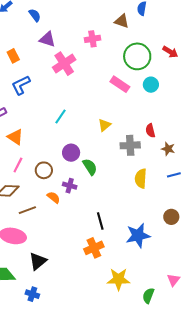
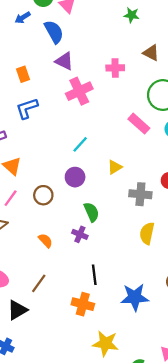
blue semicircle: (35, 15) -> (54, 32), size x1.5
cyan line: (60, 116) -> (80, 144), moved
purple circle: (71, 153) -> (75, 177), moved
brown circle: (44, 170) -> (43, 195), moved
purple cross: (70, 186) -> (80, 234), moved
brown line: (27, 210) -> (39, 283), moved, turned -42
orange cross: (94, 248) -> (83, 304), turned 30

